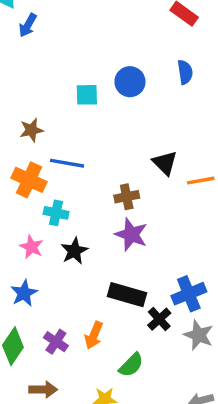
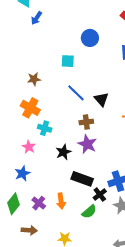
blue circle: (130, 82) -> (90, 38), moved
blue line: (67, 163) -> (76, 93), moved, turned 30
black triangle: (165, 163) -> (101, 99), moved
black star: (74, 251) -> (63, 152), moved
orange arrow: (94, 335) -> (61, 201), turned -35
green semicircle: (131, 365) -> (89, 212), moved

